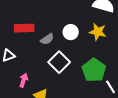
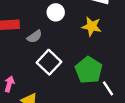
white circle: (71, 32) -> (56, 12), moved

